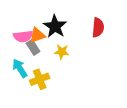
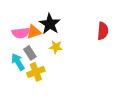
red semicircle: (98, 28) -> (103, 31), moved
gray rectangle: (33, 47) -> (30, 53), moved

